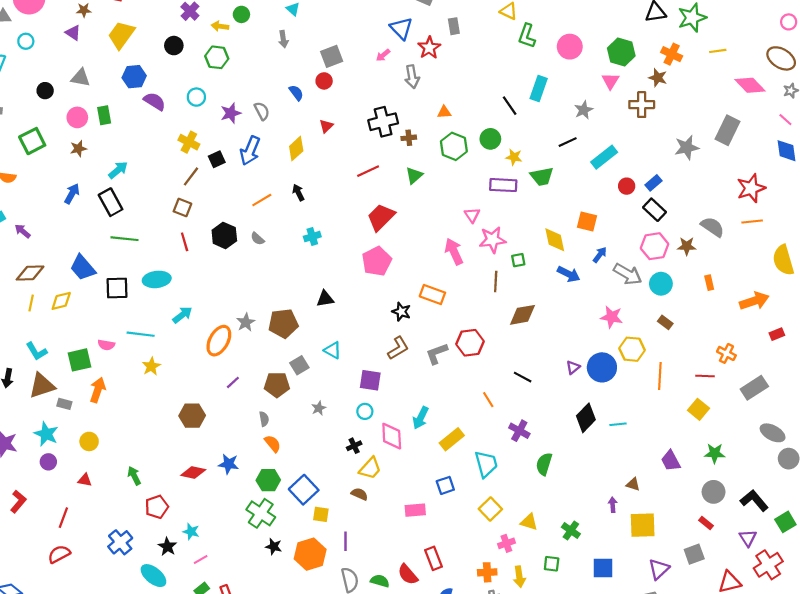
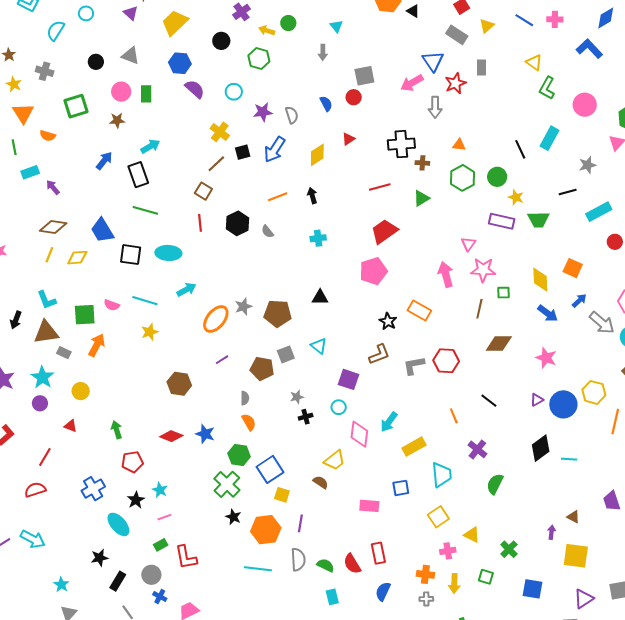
pink arrow: (383, 55) -> (412, 83), size x1.6
pink star: (612, 317) -> (546, 358), moved
black cross: (354, 446) -> (306, 417), moved

